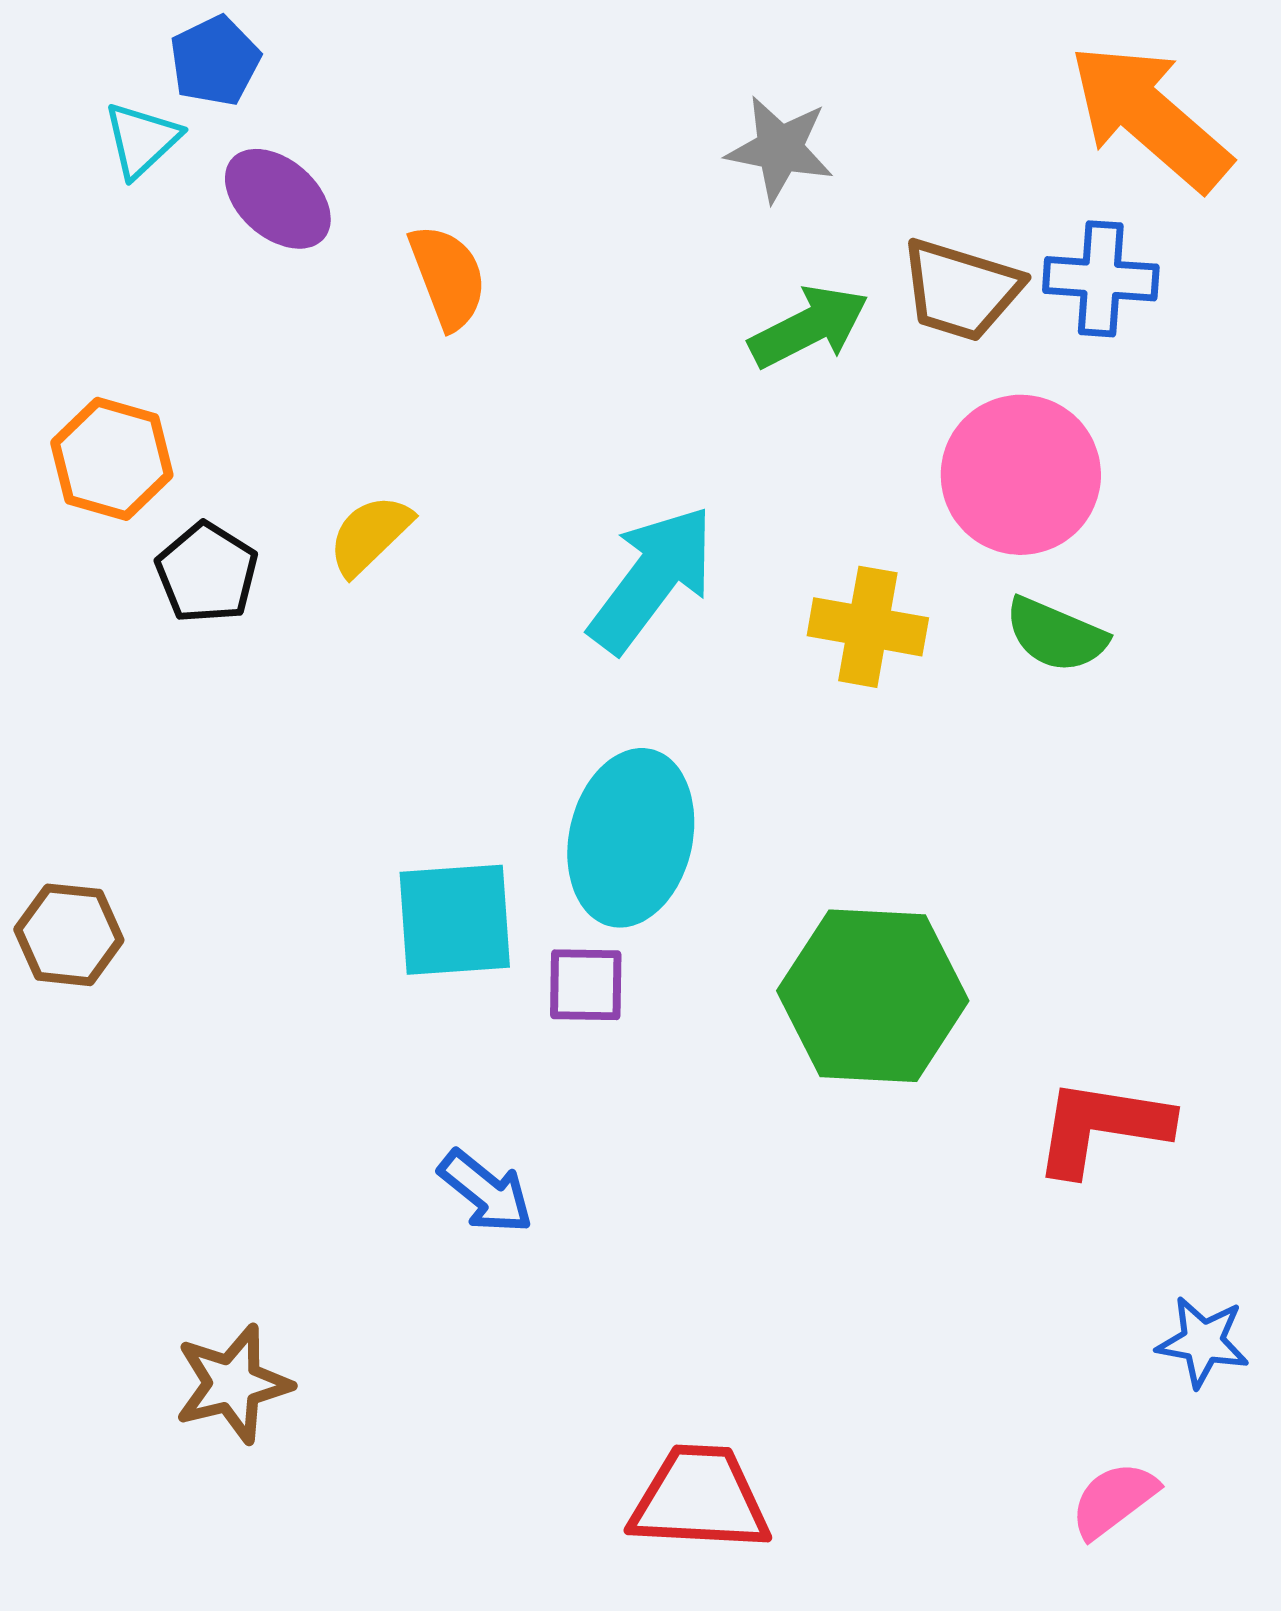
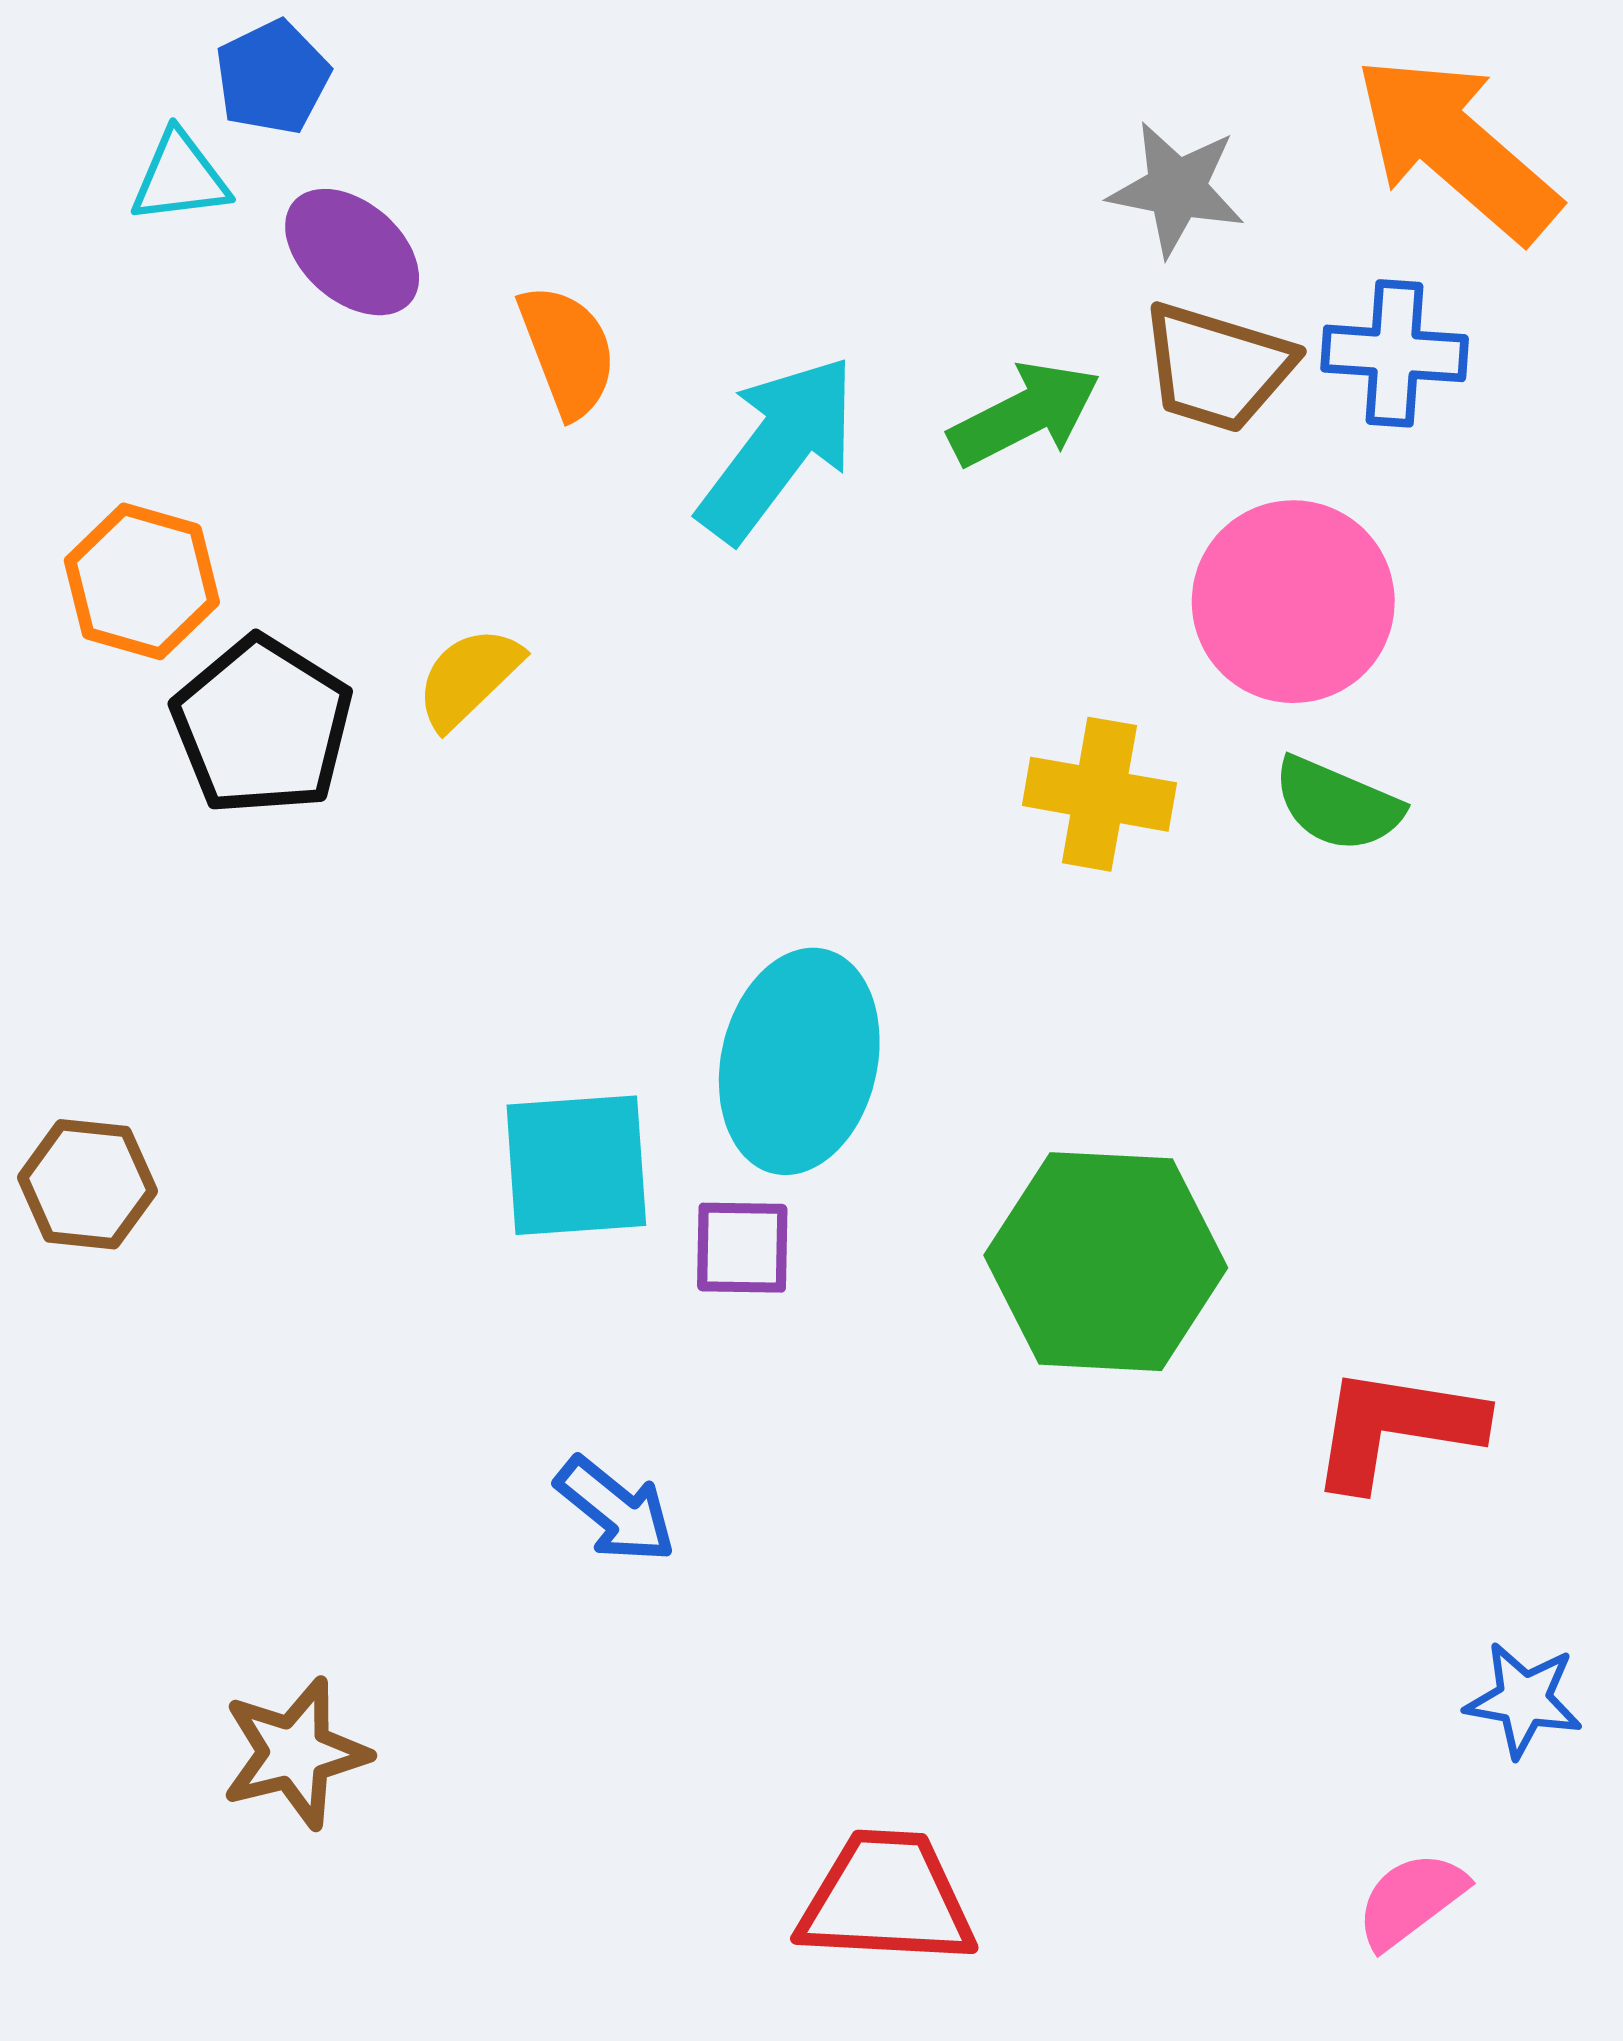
cyan triangle: (142, 140) -> (180, 177), turned 36
gray star: (780, 149) -> (1177, 189), moved
black pentagon: (207, 573) -> (262, 726), size x1.4
cyan arrow: (652, 579) -> (778, 448), moved

